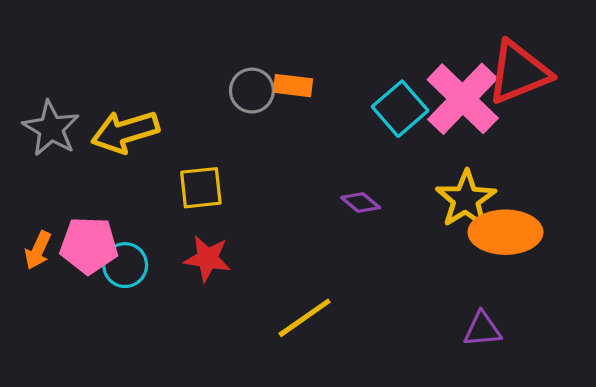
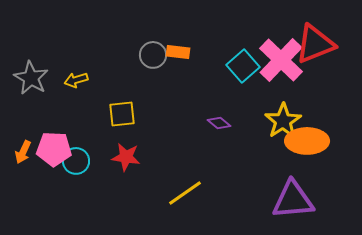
yellow arrow: (125, 132) -> (76, 80), size x0.6
purple triangle: (482, 329) -> (293, 200), size x1.8

